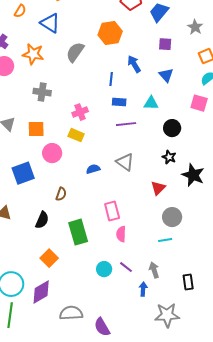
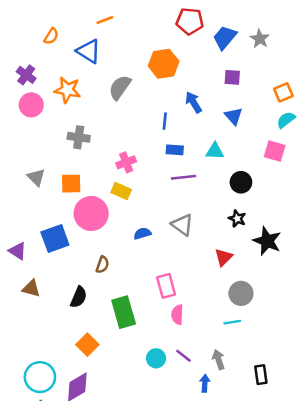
gray star: (195, 27) -> (260, 39), moved
pink circle: (52, 153) -> (91, 213), size x1.4

